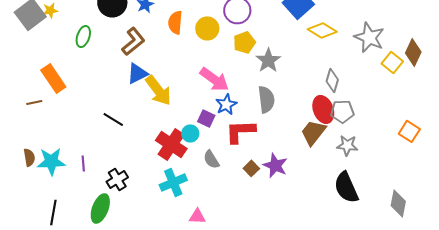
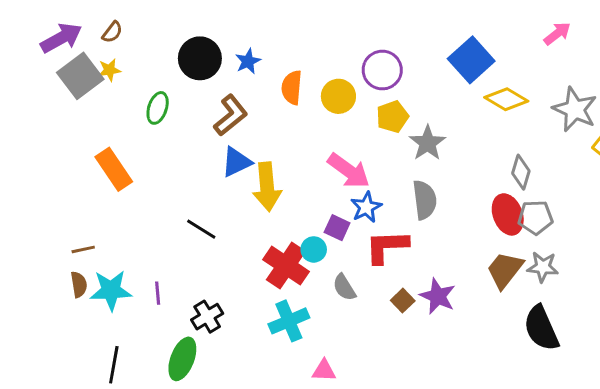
yellow arrow: (158, 90) -> (267, 187), turned 32
brown line: (34, 102) -> (83, 249), moved
brown trapezoid: (313, 132) -> (505, 270), moved

